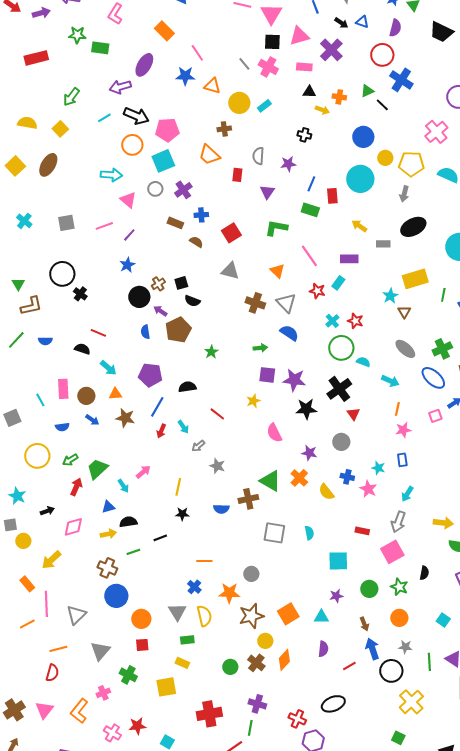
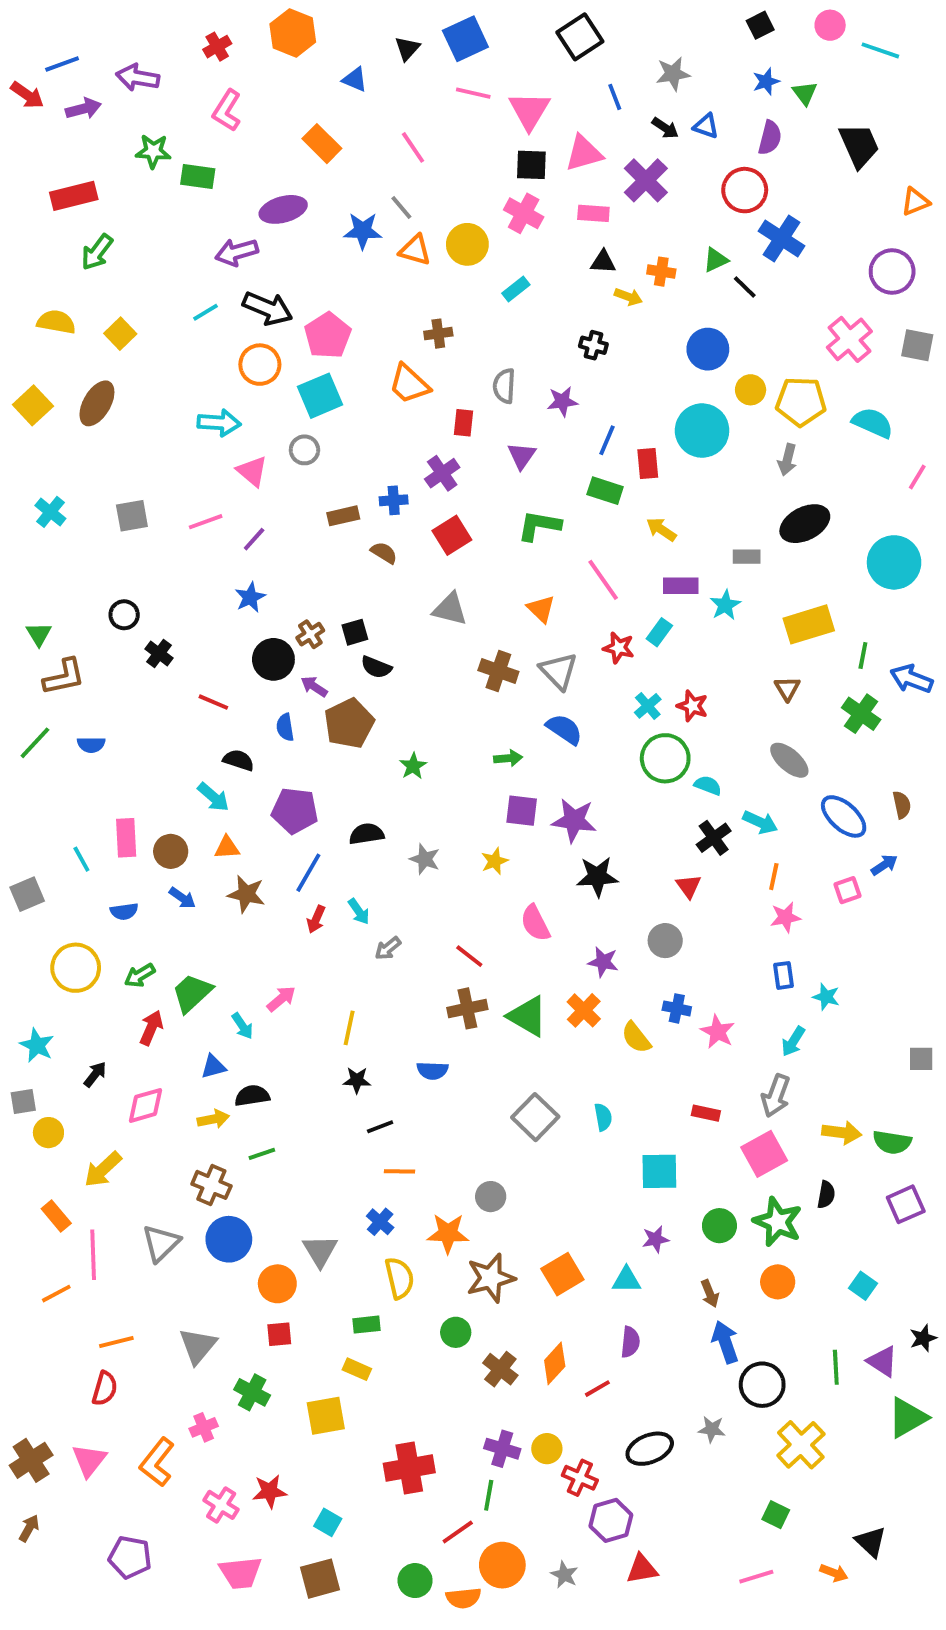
black trapezoid: (441, 32) -> (859, 145), turned -140
pink line: (197, 53) -> (413, 147), moved
gray line: (244, 64) -> (401, 208), moved
purple ellipse: (144, 65) -> (283, 209), turned 45
green arrow: (71, 97) -> (97, 252), moved
yellow circle: (239, 103) -> (467, 244), moved
pink pentagon: (167, 130) -> (328, 336), turned -30
purple cross: (183, 190) -> (442, 473), moved
brown rectangle: (175, 223) -> (343, 516), turned -35
yellow arrow: (359, 226) -> (661, 529), moved
black circle: (62, 274) -> (124, 615), size x0.6
cyan star: (390, 296) -> (725, 605), moved
red line: (98, 333) -> (213, 702), moved
black semicircle: (82, 349) -> (239, 760), moved
green cross: (442, 349) -> (861, 714), moved, turned -30
black cross: (339, 389) -> (714, 838), moved, size x0.7
red line: (217, 414) -> (469, 956), moved
gray star: (217, 466) -> (425, 859), moved
cyan star: (378, 468) -> (826, 997), moved
brown cross: (248, 499) -> (467, 1008), moved
black arrow: (47, 511) -> (95, 1074), turned -32
yellow arrow: (443, 523) -> (842, 1133), moved
gray square: (274, 533) -> (535, 1117), turned 35
black line: (160, 538) -> (380, 1127), moved
green star: (399, 587) -> (778, 1222), size x1.4
gray triangle: (177, 612) -> (320, 1251), moved
gray triangle: (76, 615) -> (161, 1243), moved
yellow circle: (265, 641) -> (547, 1449), moved
gray star: (405, 647) -> (712, 1429), moved
red line: (349, 666) -> (597, 1389), moved
green circle: (230, 667) -> (456, 1332), moved

